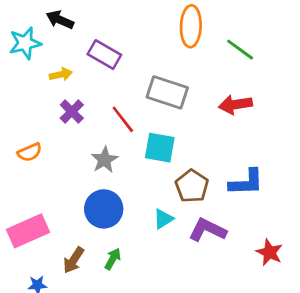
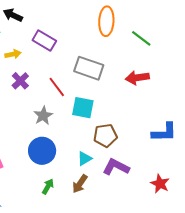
blue L-shape: (246, 182) -> (164, 132), moved
brown pentagon: (192, 186) -> (105, 135), turned 30
brown arrow: (74, 260) -> (80, 184), moved

